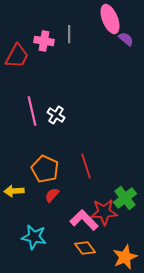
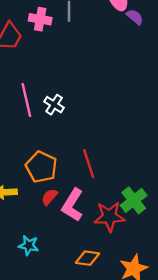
pink L-shape: (84, 220) -> (73, 205), moved, turned -104
cyan star: (34, 237) -> (29, 245), size x0.7
orange diamond: (85, 248) -> (88, 258), turned -45

